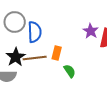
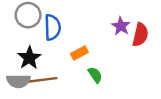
orange rectangle: (57, 53) -> (79, 53), turned 48
brown line: (35, 58) -> (43, 80), moved

